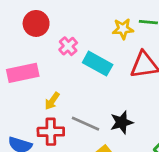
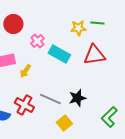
yellow arrow: (52, 101) -> (25, 71), moved
red cross: (51, 132) -> (24, 105), turned 30

